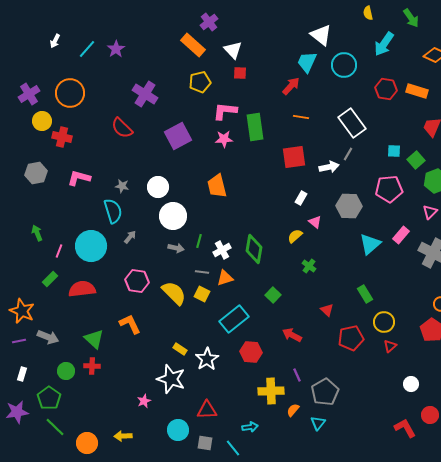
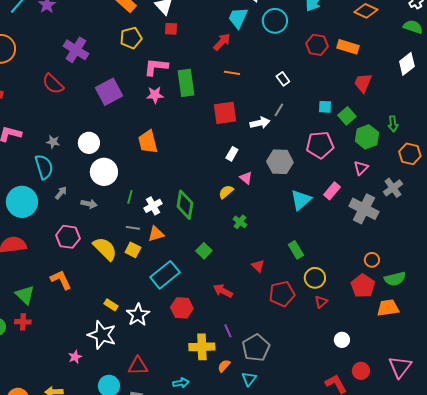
white rectangle: (352, 123) -> (283, 79), size x0.5
gray arrow: (176, 248) -> (89, 204), moved

